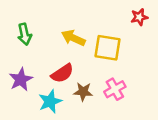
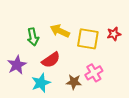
red star: (139, 17) -> (114, 34), moved
green arrow: (24, 34) -> (33, 37), moved
brown star: (83, 92) -> (74, 82), moved

